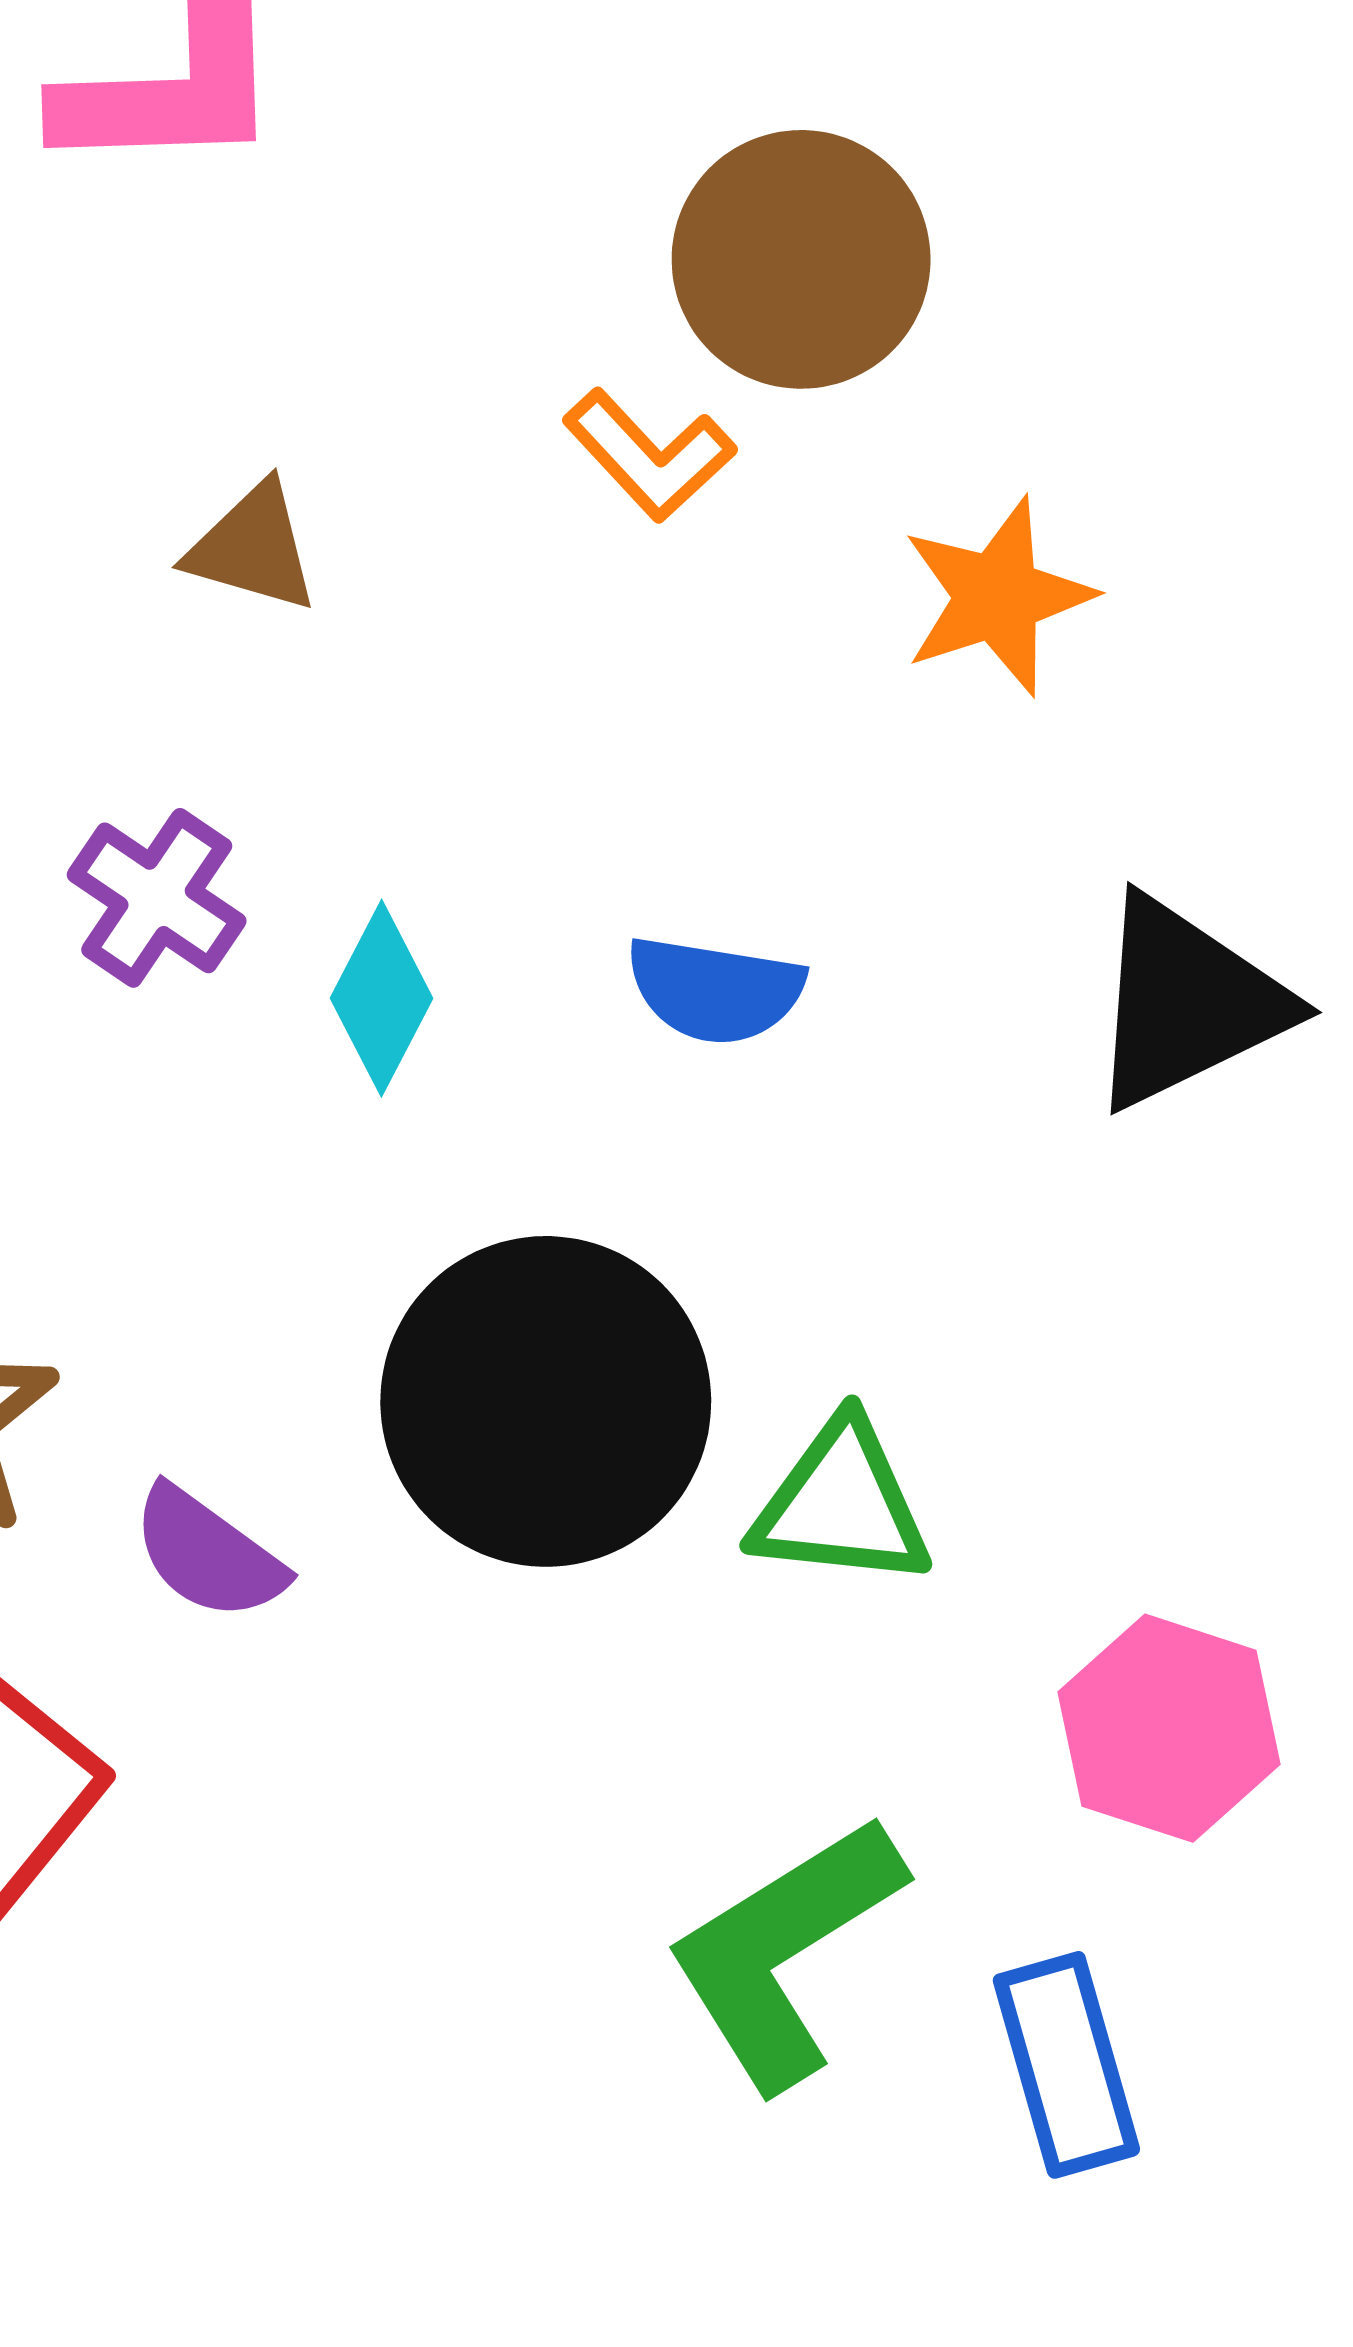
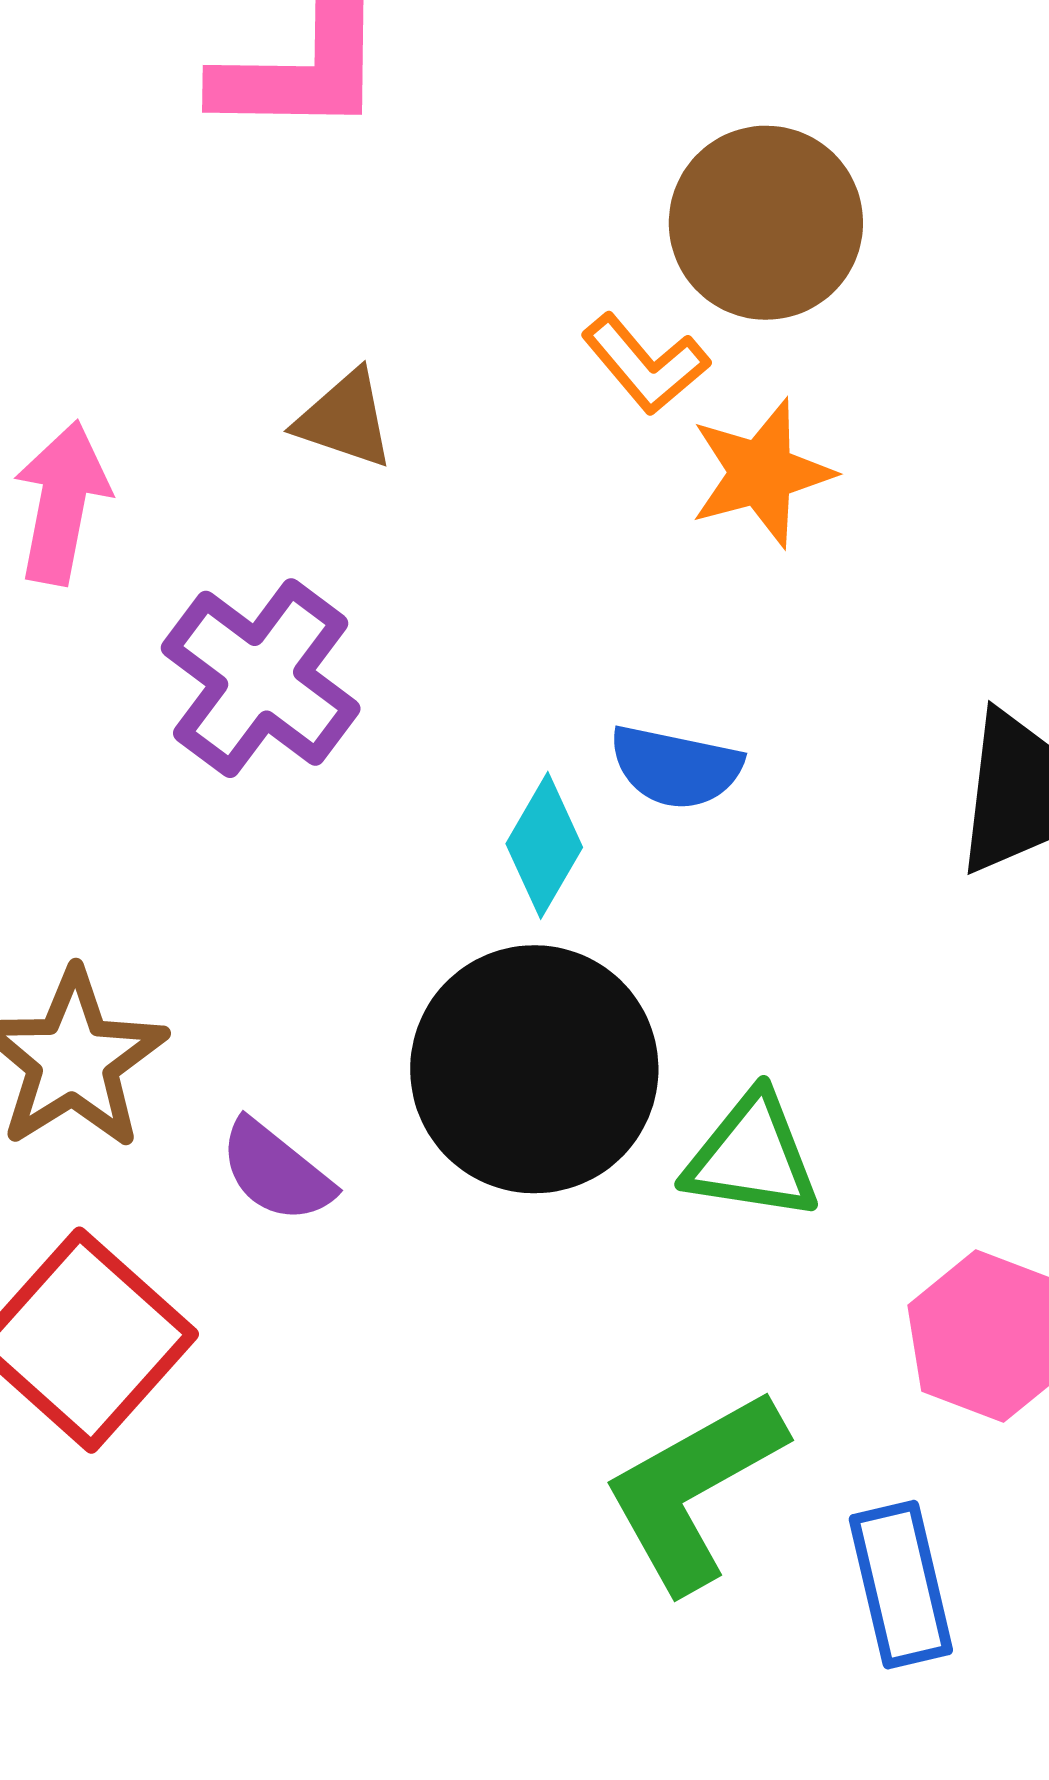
orange star: (997, 597) -> (761, 473), moved
purple cross: (157, 898) -> (261, 678), size x1.5
cyan diamond: (381, 998) -> (544, 845), moved

